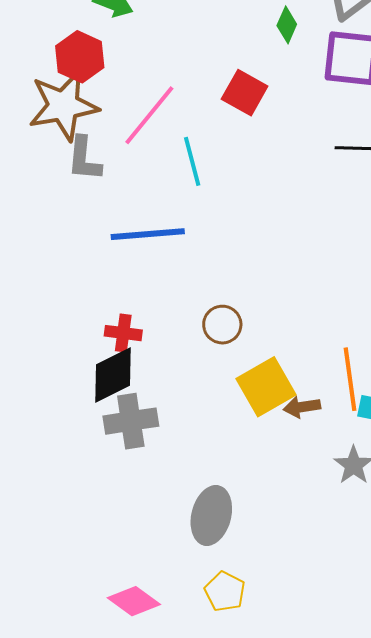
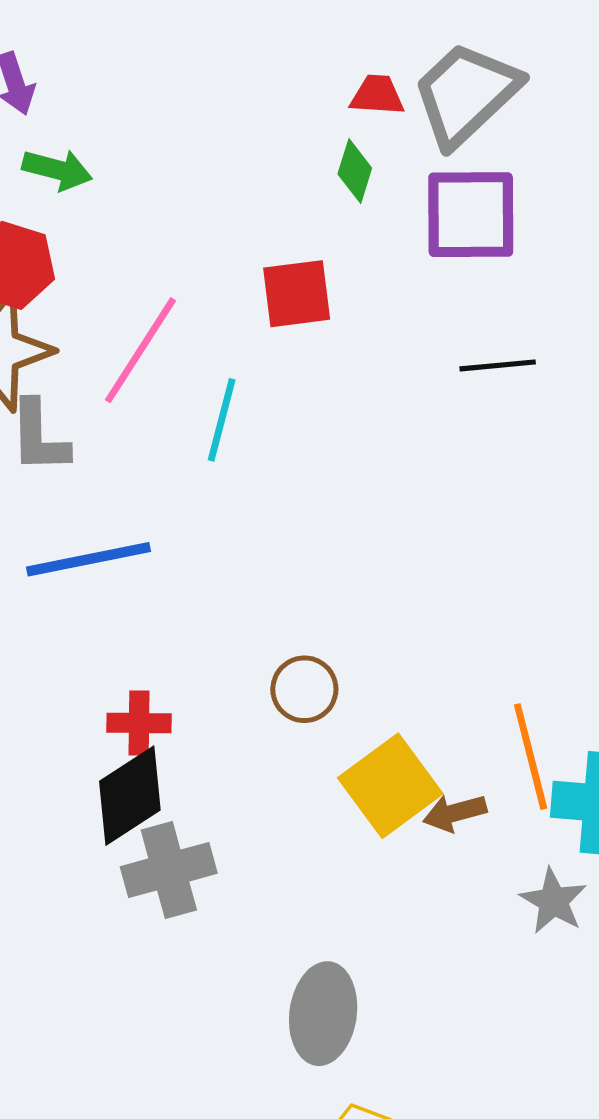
red square: (245, 93) -> (297, 294), turned -30
cyan line: (192, 161) -> (222, 420), turned 36
blue line: (148, 234) -> (88, 559), moved

